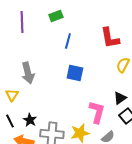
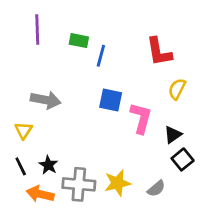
green rectangle: (56, 16) -> (79, 41), moved, turned 32
gray arrow: (28, 73) -> (46, 100), turned -65
pink L-shape: (97, 112) -> (141, 118), moved

